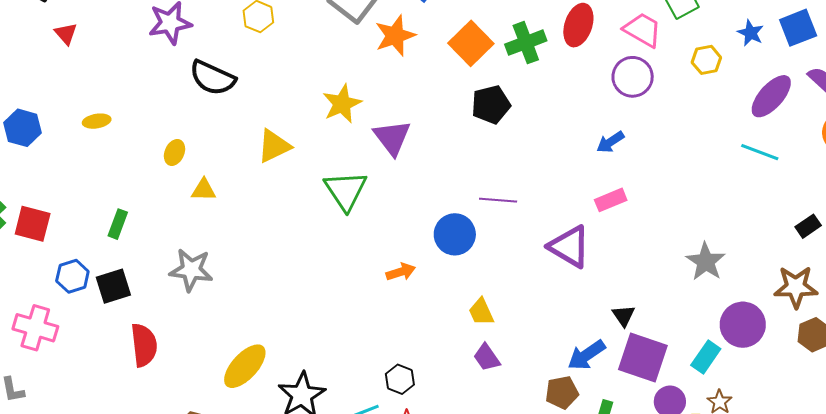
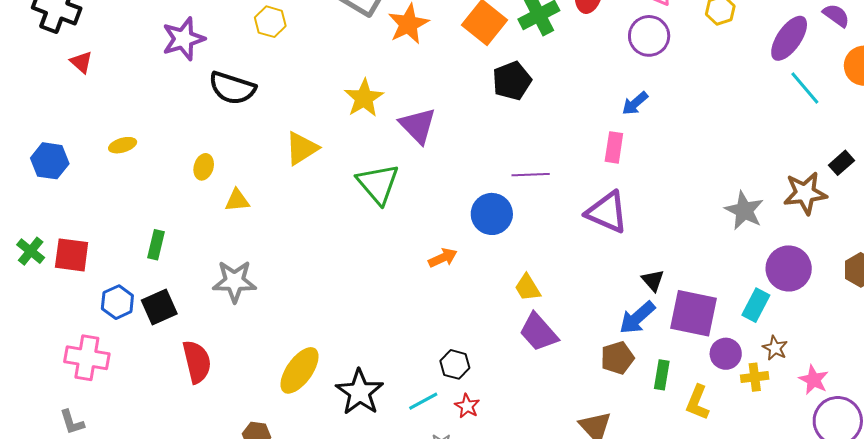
cyan line: (760, 152) -> (805, 88), moved, turned 36
pink rectangle: (611, 200) -> (614, 147), moved, turned -52
brown star: (796, 287) -> (805, 193), moved
black triangle: (624, 316) -> (653, 280), moved
purple trapezoid: (487, 357) -> (538, 332), size x1.4

